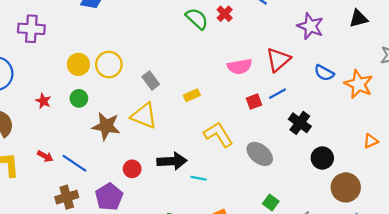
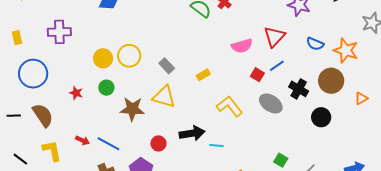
red square: (254, 102) -> (257, 75), turned -32
gray ellipse: (260, 154) -> (271, 103), moved
brown circle: (346, 187) -> (331, 81), moved

